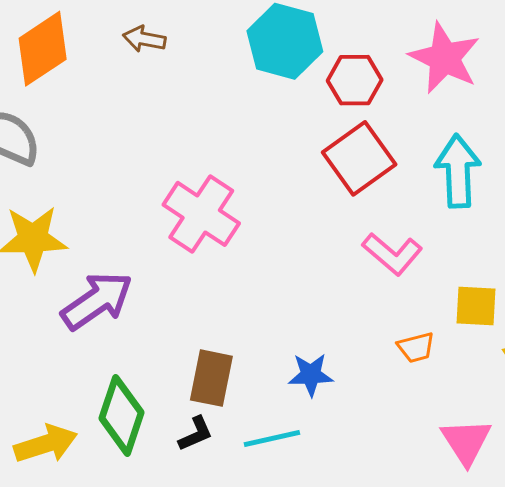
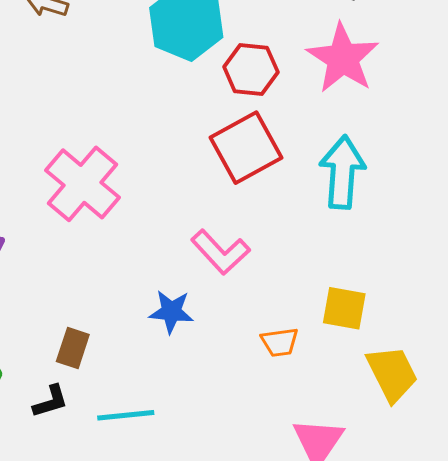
pink L-shape: (392, 254) -> (220, 252), moved
blue star: (311, 375) -> (171, 312), moved
brown rectangle: (211, 378) -> (73, 348), size x0.7

